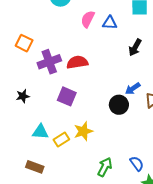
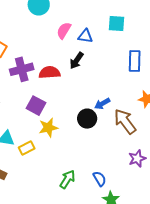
black arrow: (135, 47) -> (77, 61), moved
yellow star: (83, 131) -> (48, 128), moved

